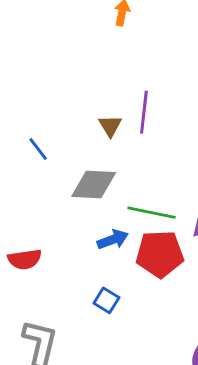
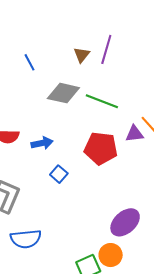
green line: (151, 213) -> (102, 101), moved
blue arrow: (113, 239) -> (42, 143), moved

